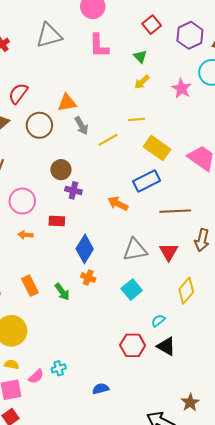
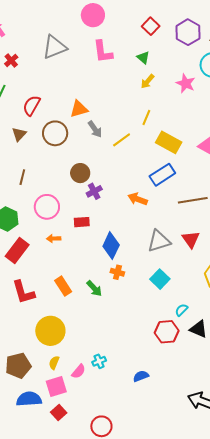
yellow line: (137, 119) -> (146, 118), turned -56
purple cross: (73, 190) -> (94, 191), turned -35
cyan semicircle: (158, 321) -> (181, 310), moved
yellow semicircle: (12, 364) -> (54, 363), turned -72

